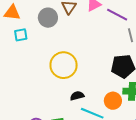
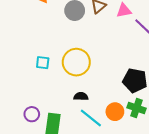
cyan square: (21, 35) -> (43, 63), moved

